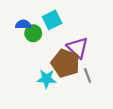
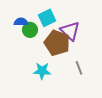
purple triangle: (78, 48) -> (70, 31), moved
brown pentagon: (65, 63) -> (57, 43), moved

